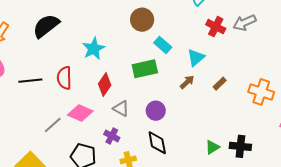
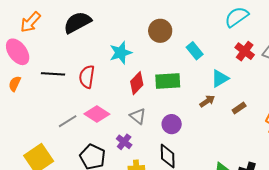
brown circle: (142, 20) -> (160, 31), moved
cyan rectangle: (163, 45) -> (195, 51), moved
red diamond: (105, 84) -> (137, 83), moved

